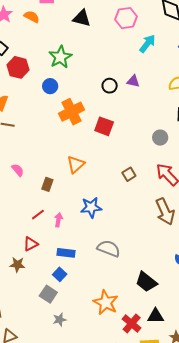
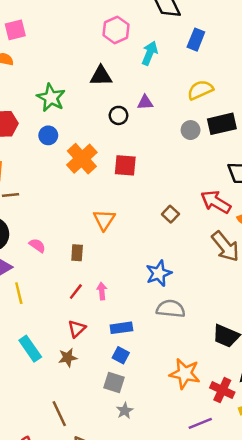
black triangle: (82, 18) -> (101, 76), moved
gray circle: (160, 138) -> (191, 130), moved
blue star: (91, 207) -> (159, 273), moved
gray star: (60, 320) -> (125, 411), moved

